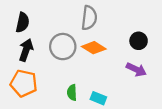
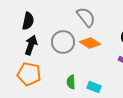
gray semicircle: (89, 18) -> (86, 17), turned -45

